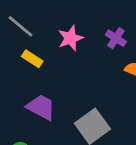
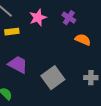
yellow rectangle: (32, 59) -> (12, 32), turned -40

